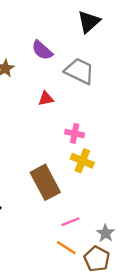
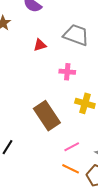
gray trapezoid: (79, 71) -> (76, 35), moved
yellow cross: (82, 161) -> (85, 103), moved

